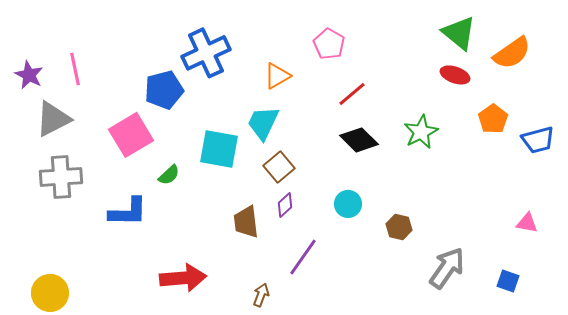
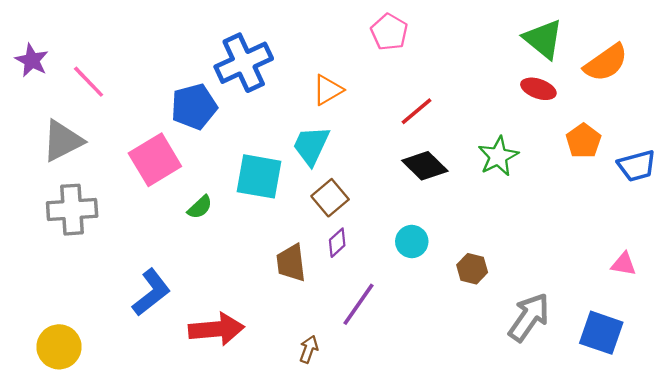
pink pentagon: (329, 44) -> (389, 32), moved
pink line: (75, 69) -> (89, 82), turned -32
purple star: (29, 75) -> (32, 60), moved
blue L-shape: (128, 212) -> (151, 292), moved, turned -39
blue square: (508, 281) -> (601, 333), size x1.6

